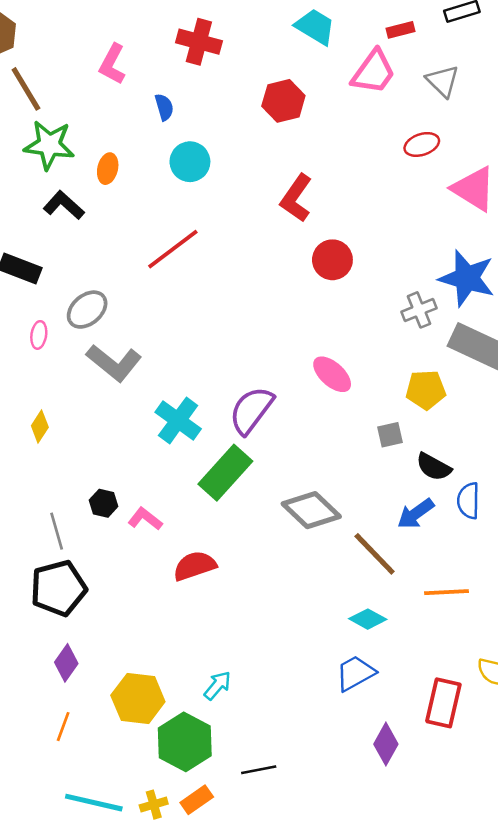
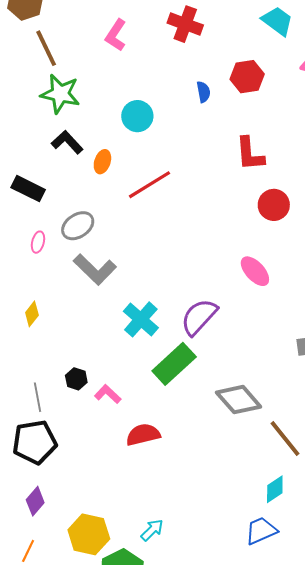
blue semicircle: (164, 107) -> (203, 92), moved
cyan circle: (190, 162) -> (137, 116), moved
orange ellipse: (108, 169) -> (102, 162), moved
red L-shape: (296, 198) -> (250, 154), turned -45
pink ellipse: (332, 374) -> (255, 271), moved
cyan diamond: (368, 619) -> (275, 489), turned -68

